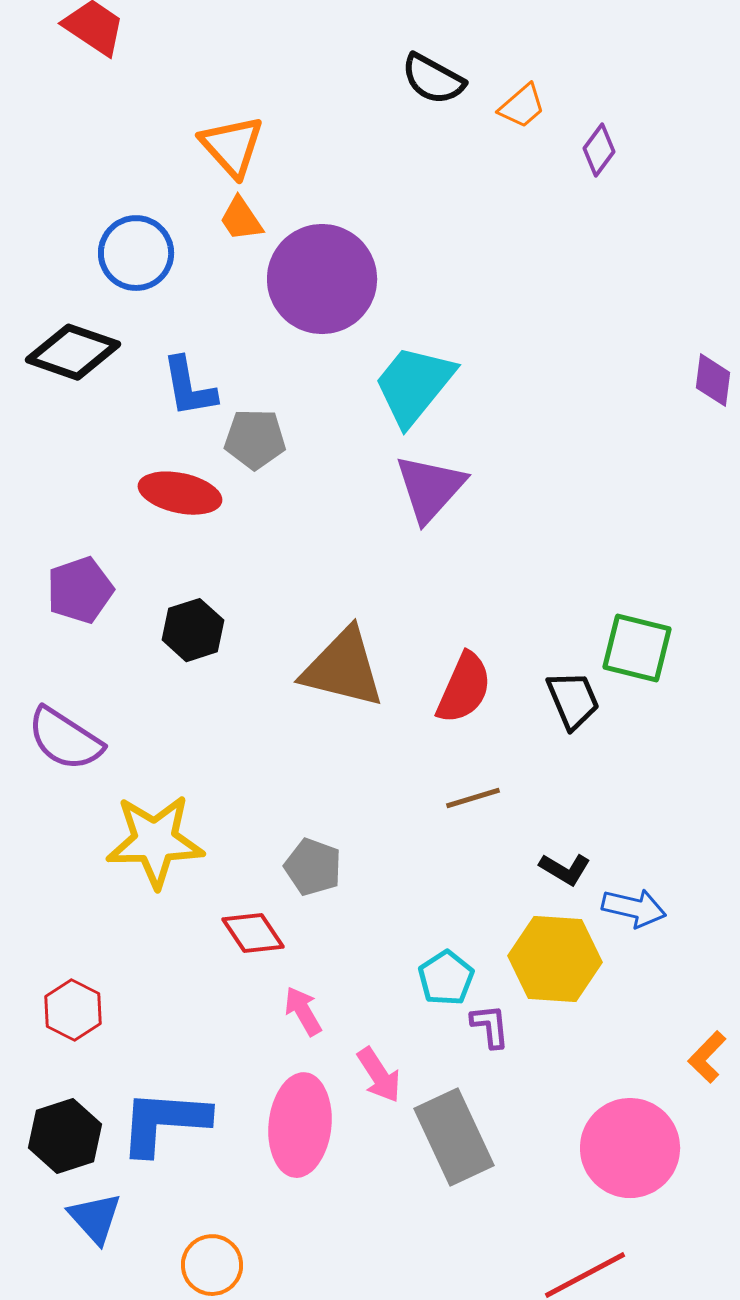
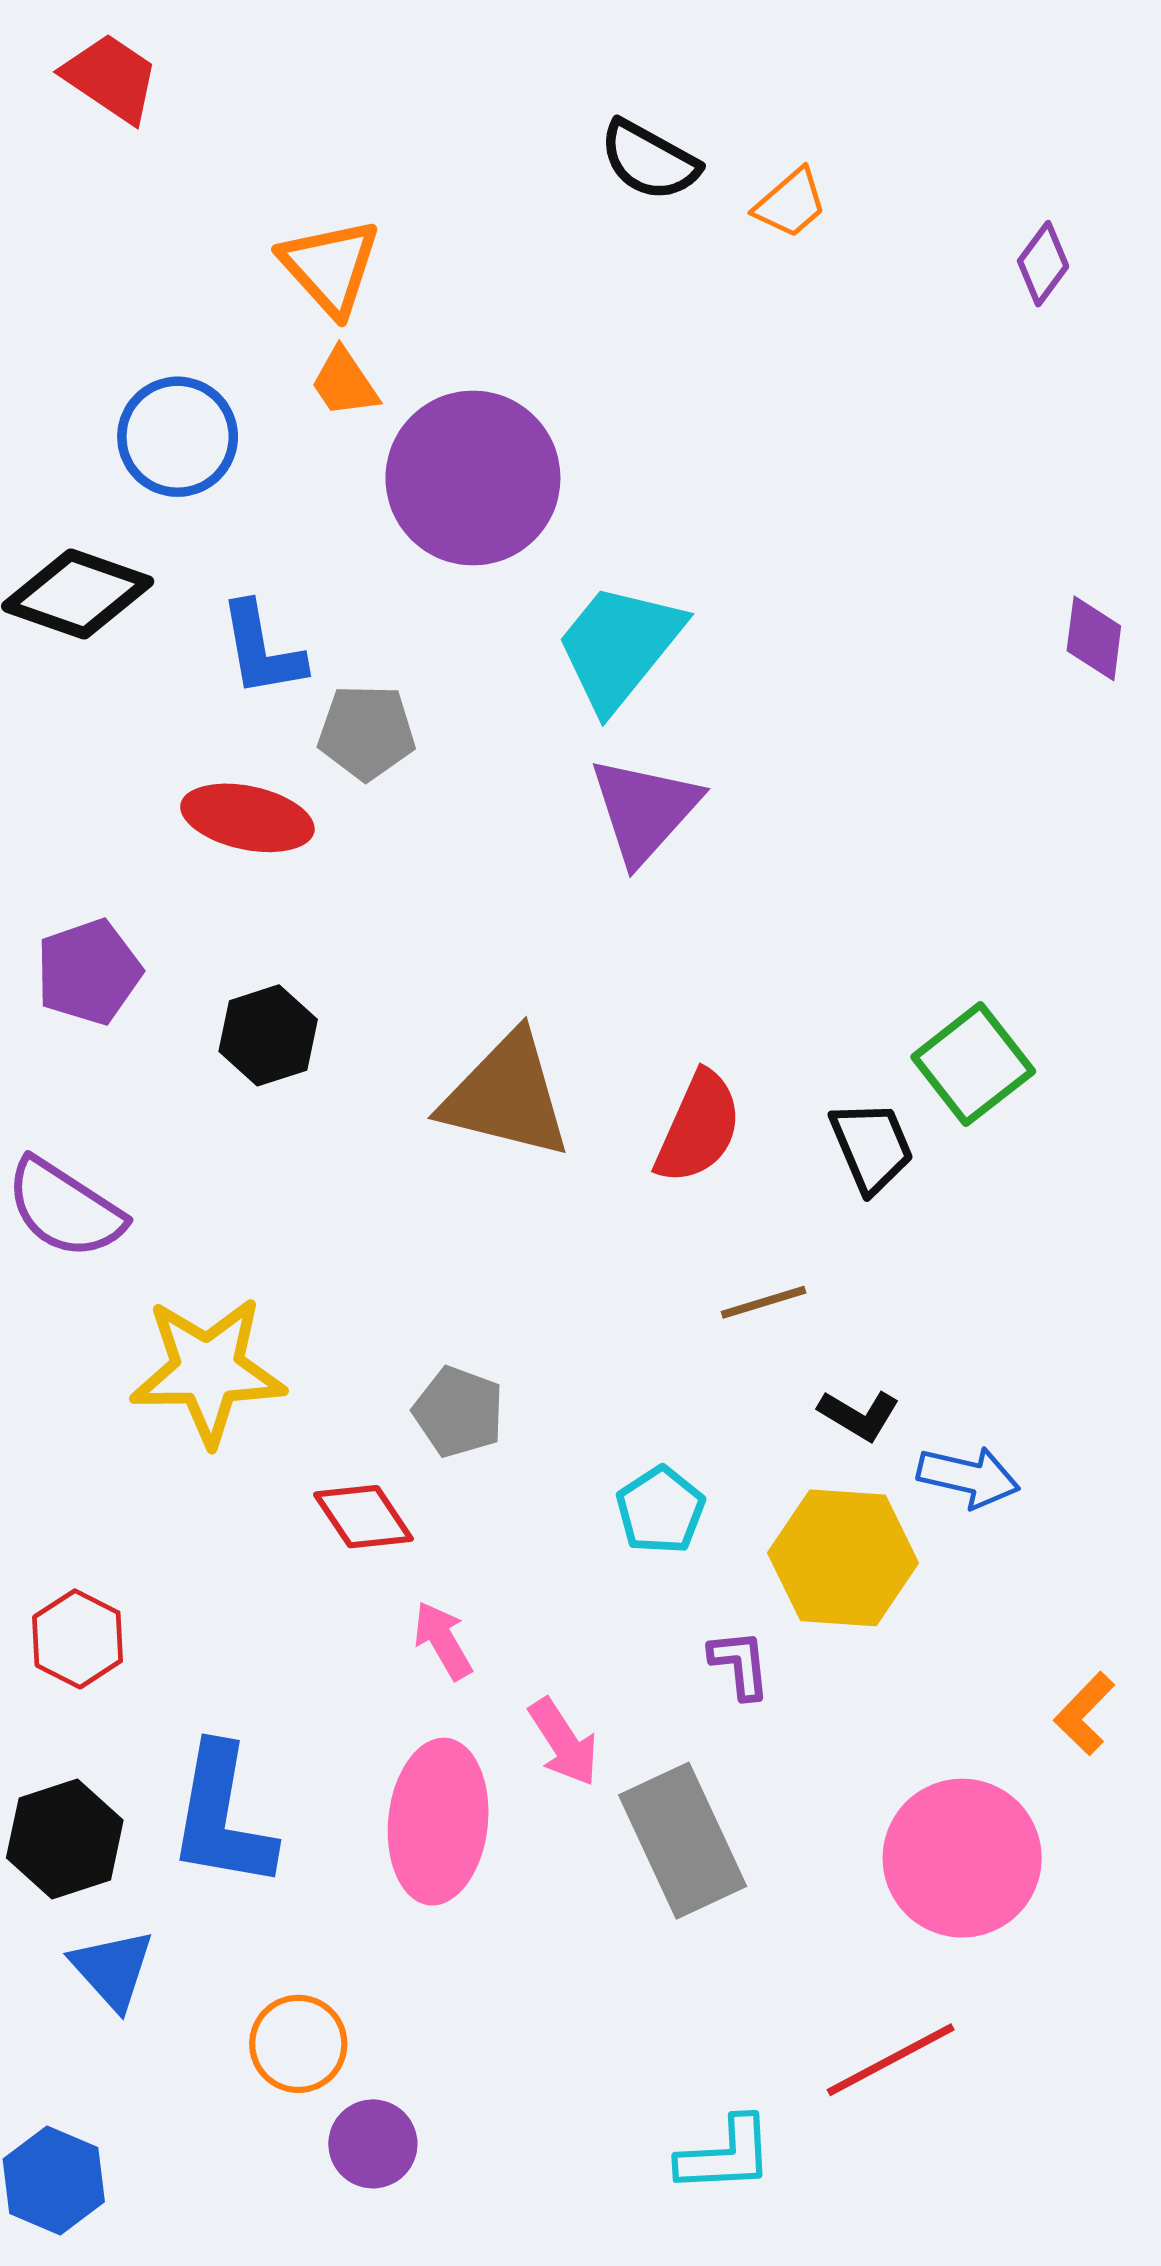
purple diamond: (599, 150) -> (1043, 264), moved
green square: (637, 648) -> (973, 1064), turned 38
brown line: (473, 798) -> (764, 1302), moved
cyan pentagon: (446, 978) -> (660, 1510), moved
blue L-shape: (164, 1122) -> (222, 1817), turned -84

